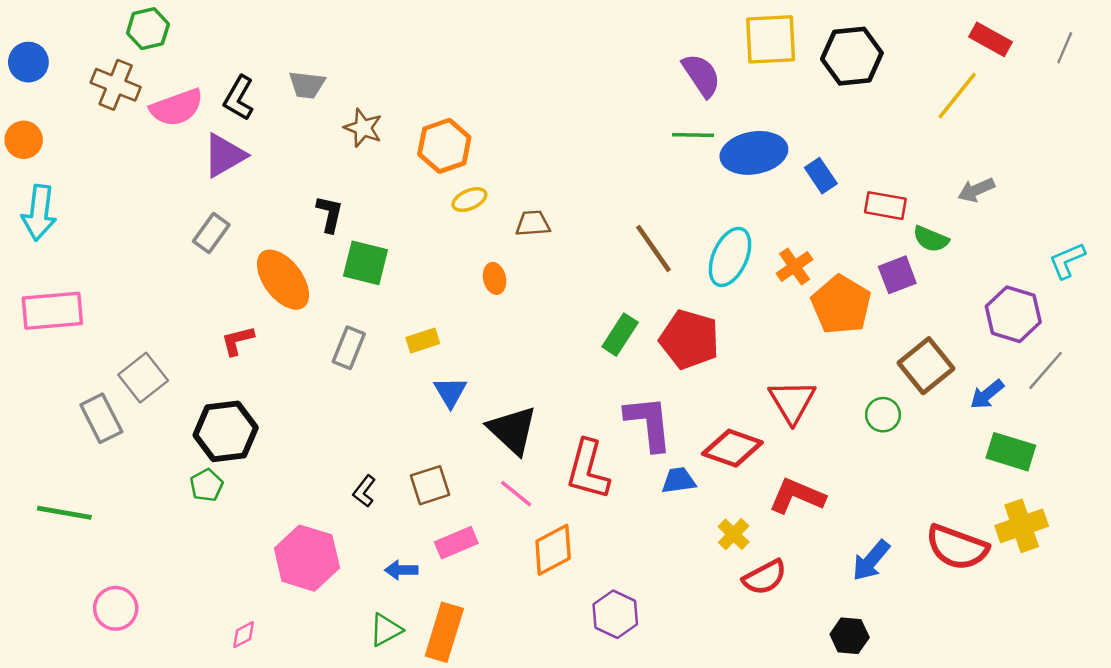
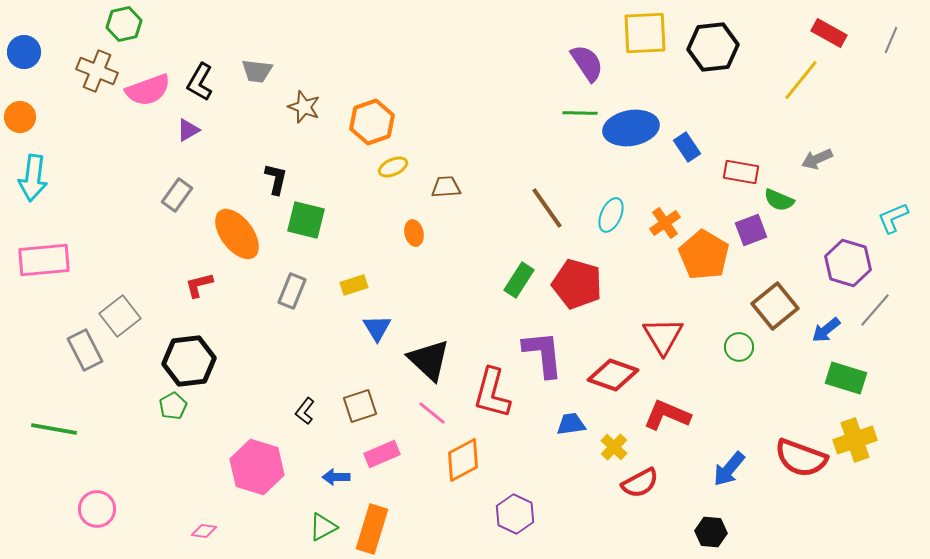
purple triangle: (224, 155) -> (188, 130), size x0.6
cyan ellipse: (730, 257) -> (611, 215), size x0.7
blue trapezoid: (679, 480) -> (571, 424), moved
pink diamond: (244, 635) -> (204, 531), turned 35

